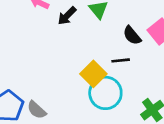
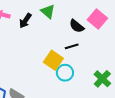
cyan circle: (105, 93) -> (65, 73), size x0.7

